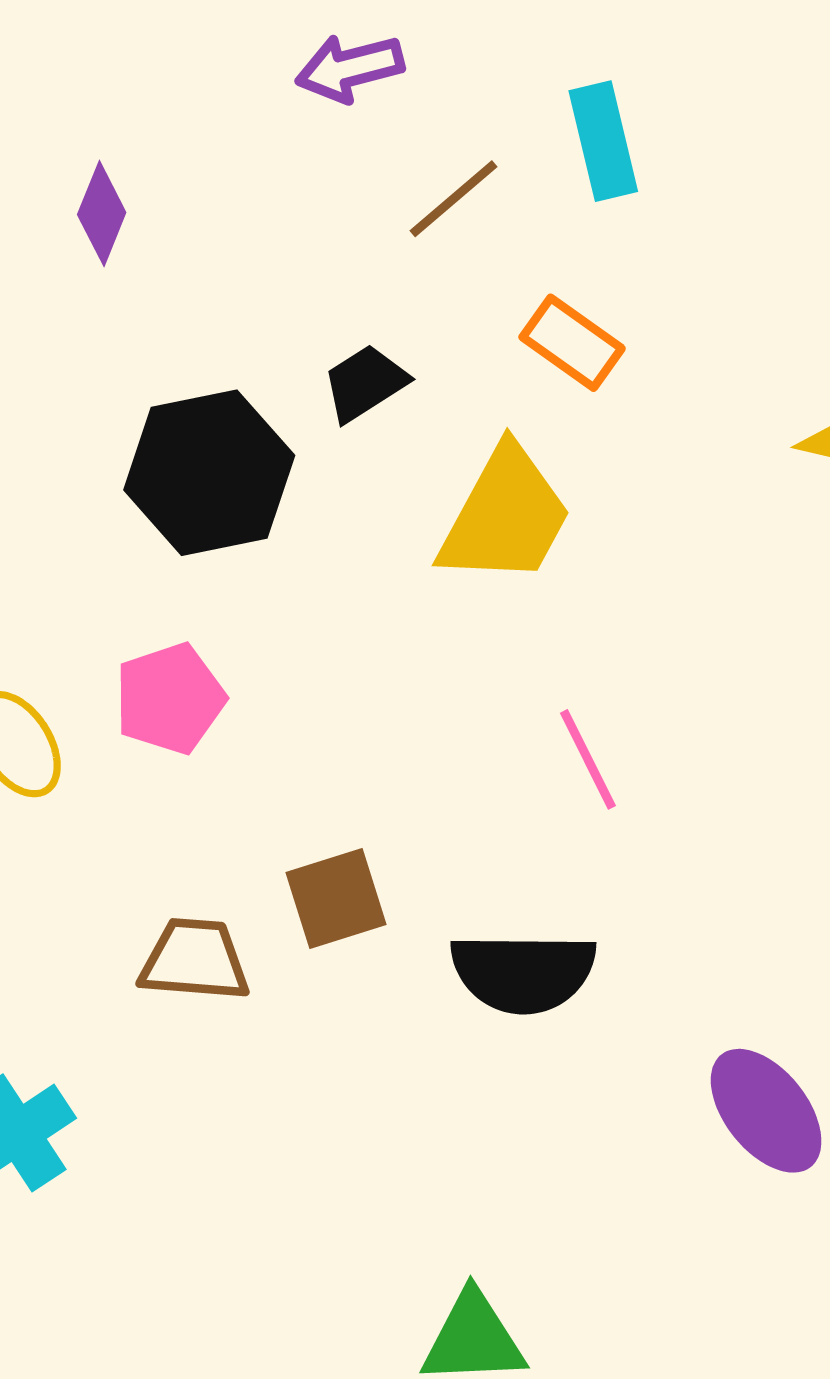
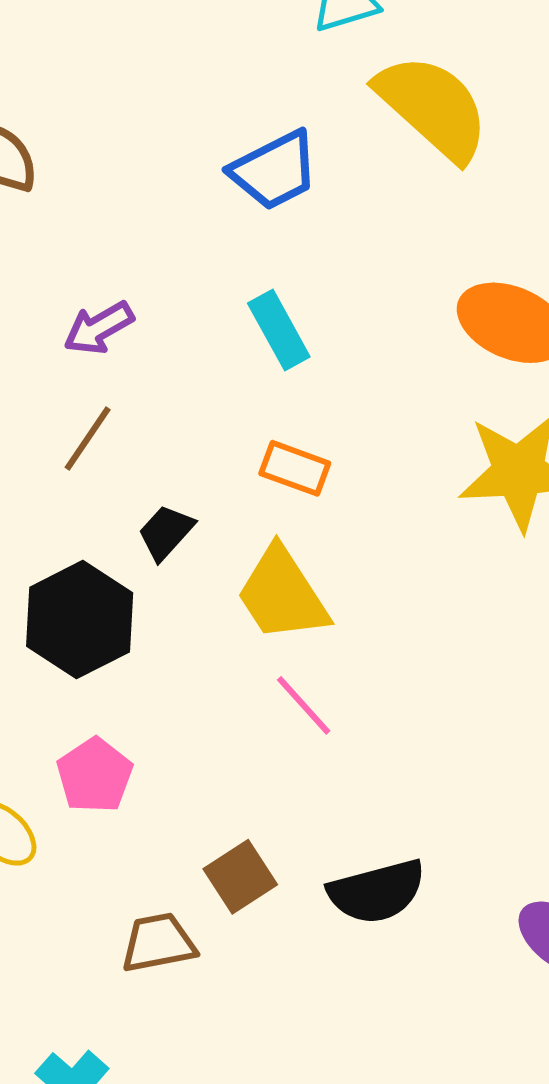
brown line: (453, 199) -> (88, 438), moved
yellow trapezoid: (505, 516) -> (282, 594), turned 134
pink line: (588, 759) -> (304, 705), moved

